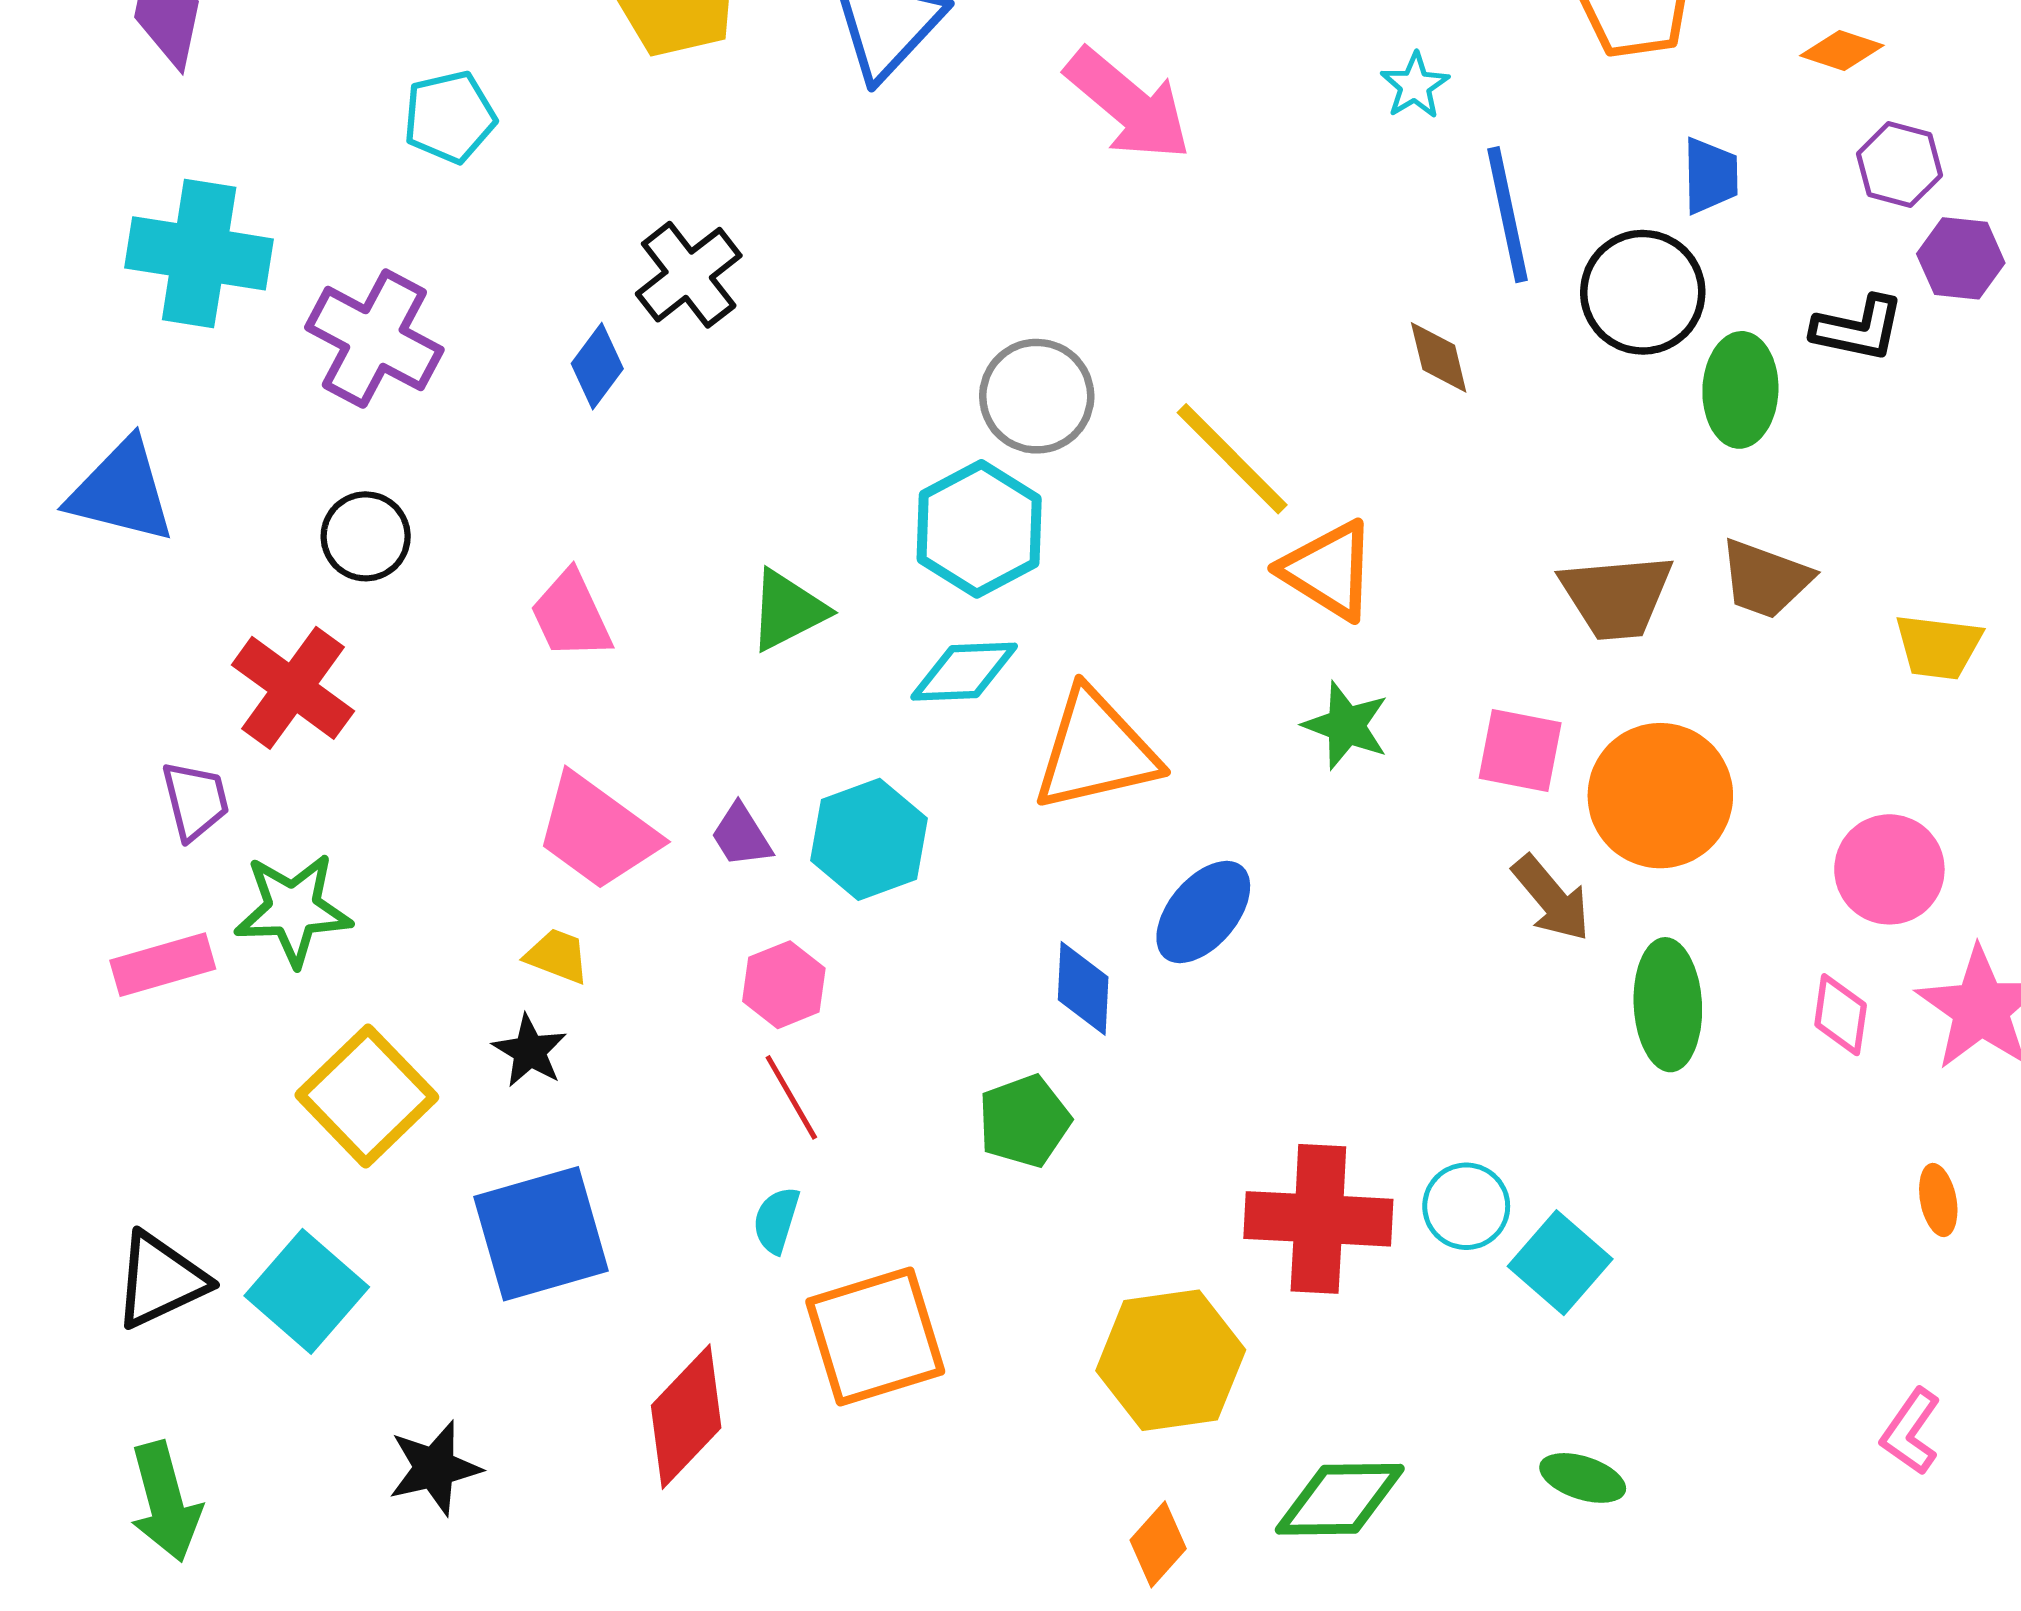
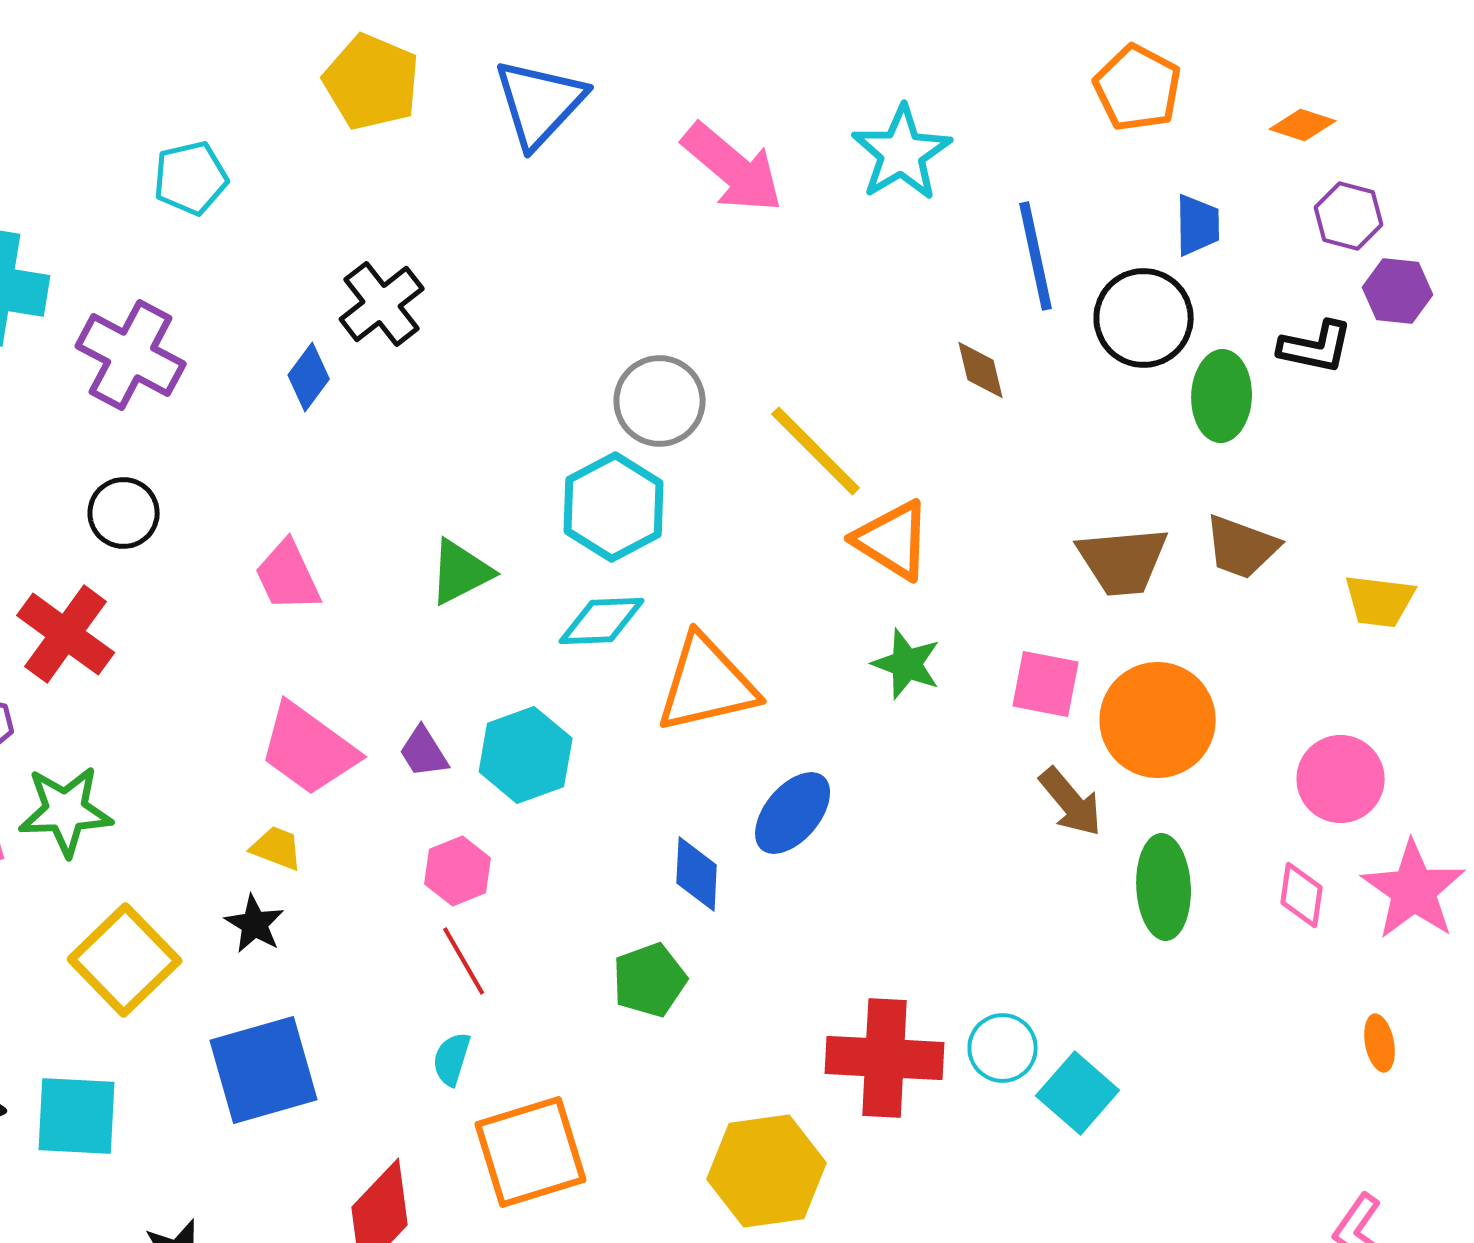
cyan star: (1415, 86) -> (902, 153), moved, size x1.8
cyan square: (307, 1291) -> (77, 1116), turned -38

